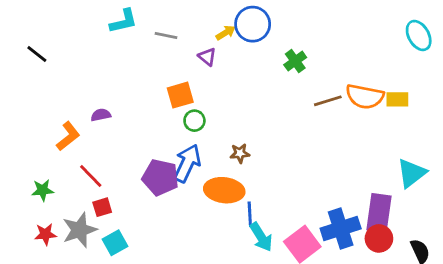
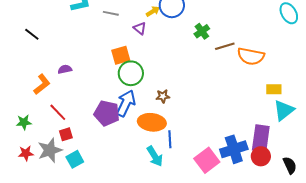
black line: (37, 54) -> (32, 34), moved
yellow rectangle: (397, 99) -> (274, 89), moved
brown line: (328, 101) -> (225, 46), moved
green circle: (194, 121) -> (131, 73), size x1.6
cyan arrow: (261, 237) -> (155, 156), moved

